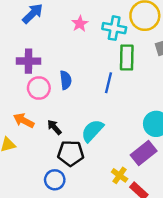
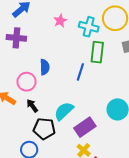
purple cross: (29, 61) -> (16, 38), moved
pink circle: (39, 88) -> (27, 82), moved
purple rectangle: (144, 153) -> (85, 127), moved

